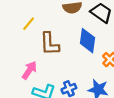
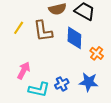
brown L-shape: (50, 44) -> (43, 31), moved

